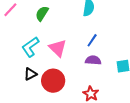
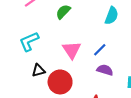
blue line: (92, 40) -> (100, 50), moved
cyan L-shape: (30, 47) -> (29, 41), moved

